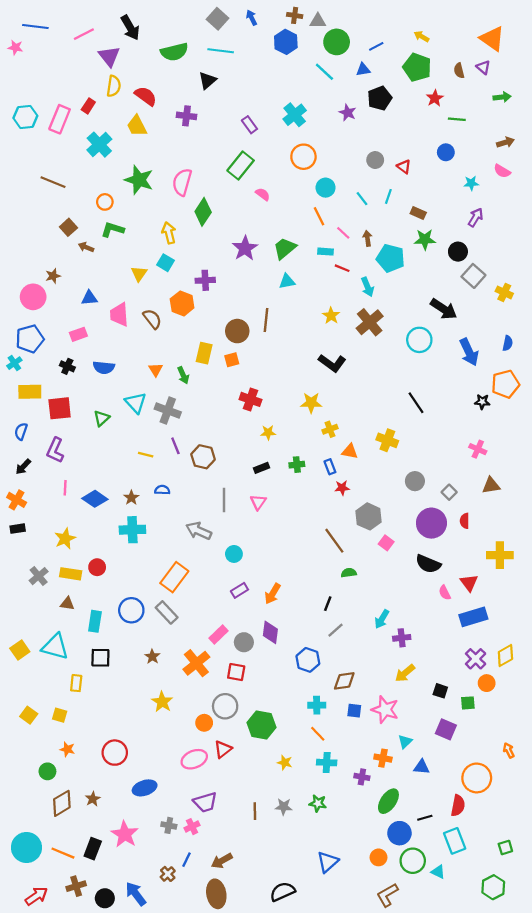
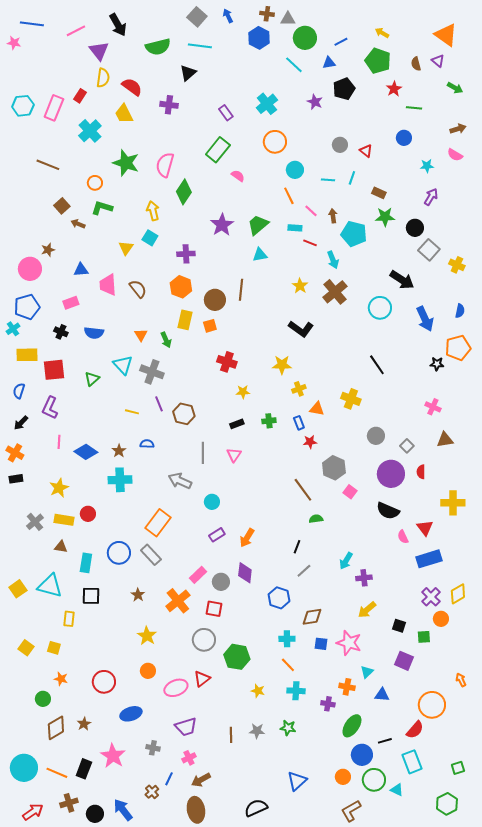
green arrow: (502, 97) -> (455, 88), turned 35
cyan line: (362, 199) -> (328, 180), turned -48
orange hexagon: (182, 303) -> (181, 287), moved
orange circle: (204, 723) -> (148, 671), moved
red semicircle: (458, 806) -> (415, 730), turned 30
pink cross: (192, 827) -> (189, 758), moved

